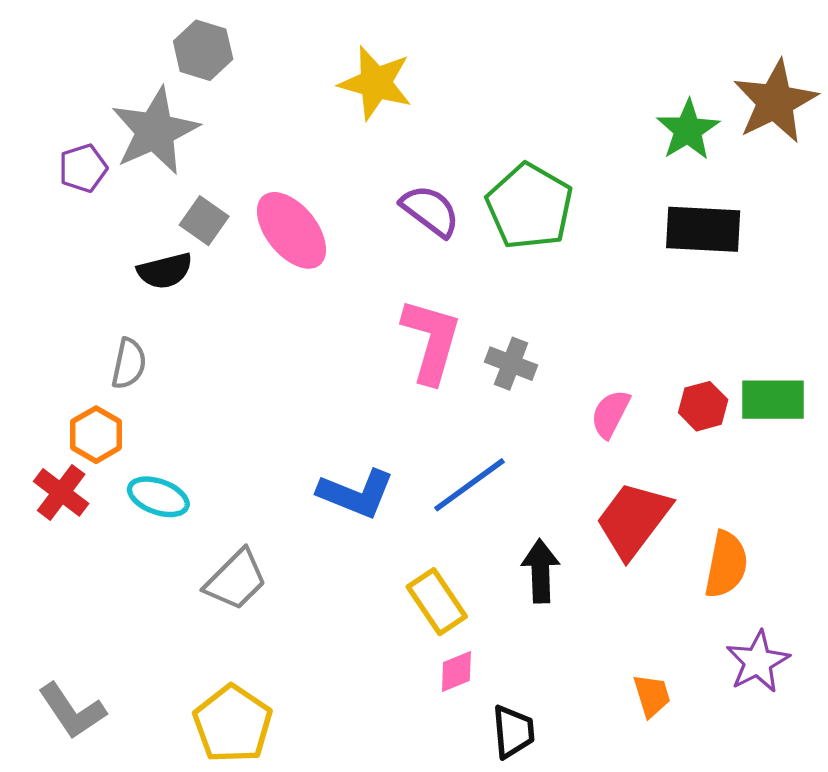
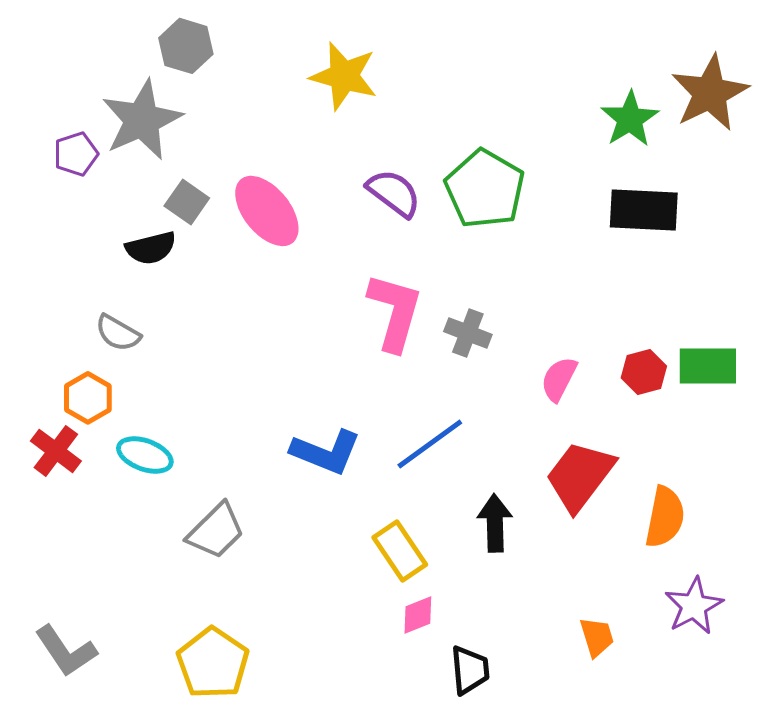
gray semicircle: (129, 364) -> (118, 333), turned 108

